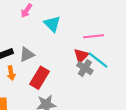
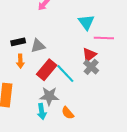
cyan triangle: (52, 24) -> (86, 22), moved
cyan line: (98, 60) -> (65, 74), moved

